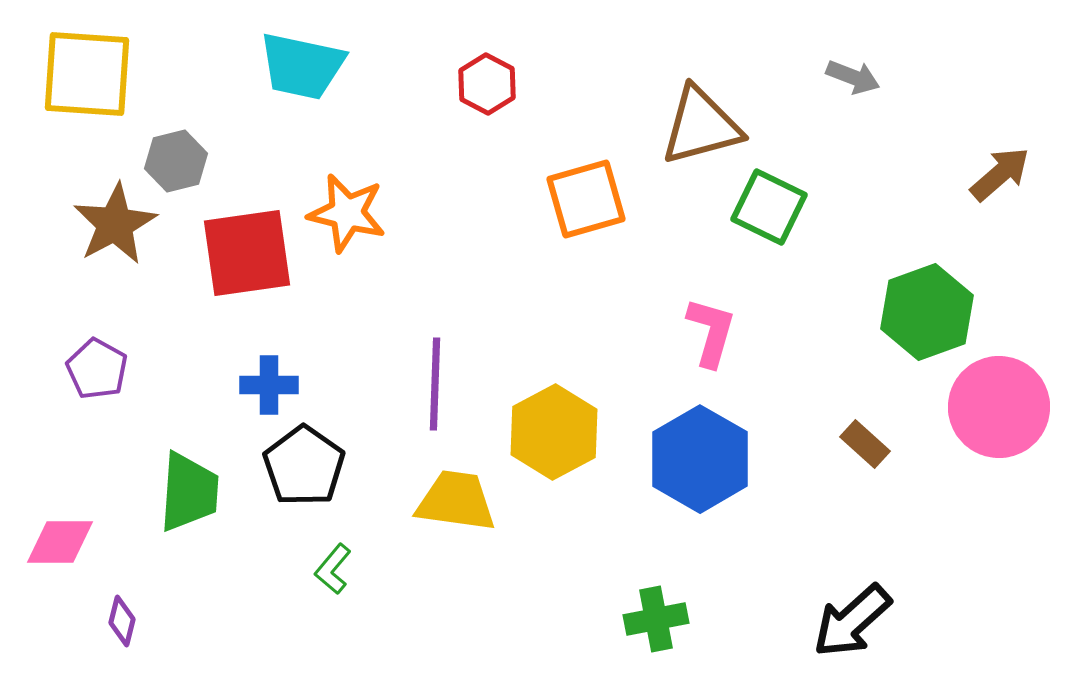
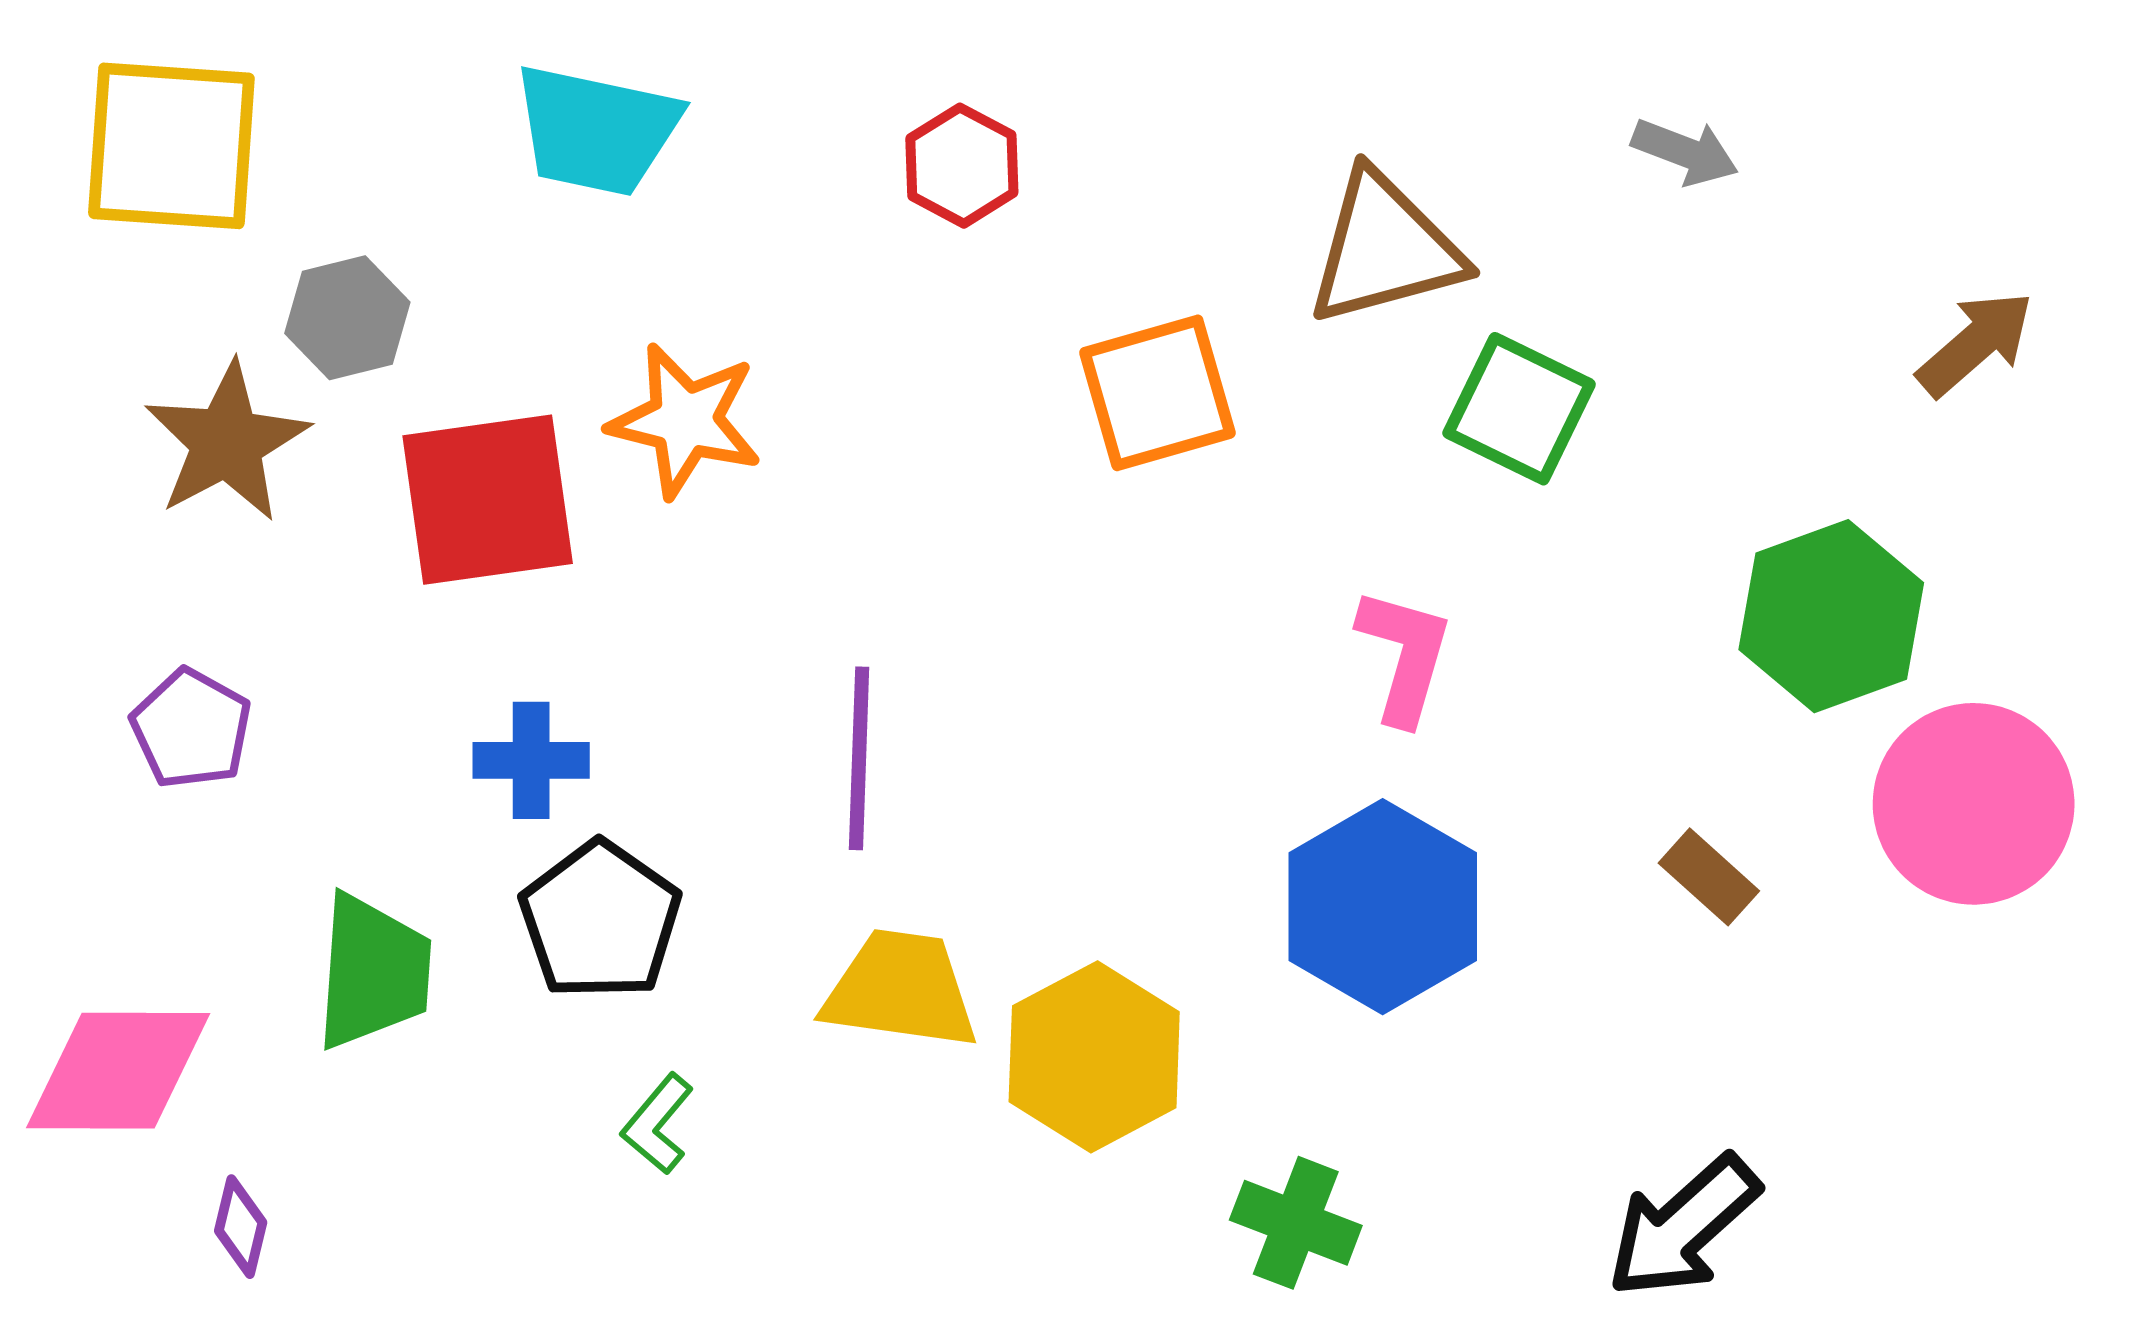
yellow hexagon: (554, 432) -> (1094, 1057), moved
pink diamond: (60, 542) -> (118, 1071), size x1.4
green cross: (656, 619) -> (1296, 1223), turned 32

